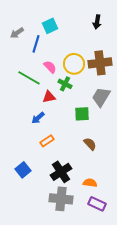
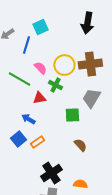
black arrow: (97, 22) -> (87, 23), size x1.5
blue arrow: (38, 118) -> (28, 119), turned 72
blue square: (23, 170) -> (18, 139), moved

